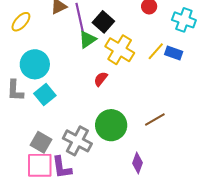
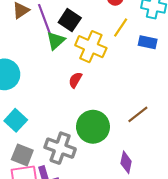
yellow line: (156, 51) -> (121, 28), moved
cyan square: (45, 94) -> (16, 120), moved

